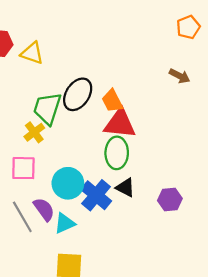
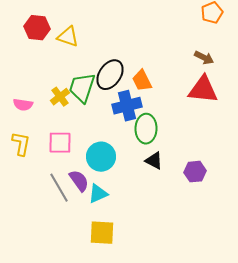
red triangle: (120, 124) -> (203, 90), moved
yellow cross: (34, 132) -> (60, 97), moved
blue cross: (96, 195) -> (127, 106), moved, turned 36

